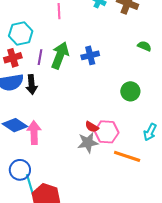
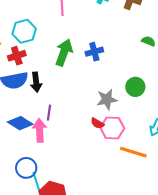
purple line: (40, 57) -> (49, 113), moved
gray star: (88, 143) -> (107, 99), moved

